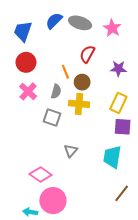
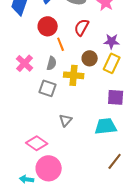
red circle: (26, 62) -> (48, 26), moved
brown circle: (82, 82) -> (90, 58), moved
yellow rectangle: (118, 103) -> (112, 63), moved
cyan trapezoid: (112, 157) -> (106, 126), turned 75

